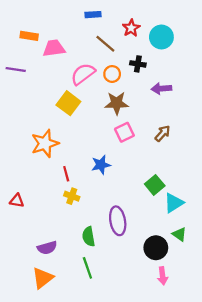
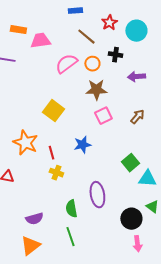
yellow square: (68, 103) -> (53, 111), moved
orange star: (45, 143) -> (25, 143), moved, turned -30
cyan triangle: (174, 203) -> (147, 179), turned 36

